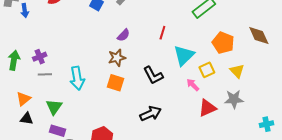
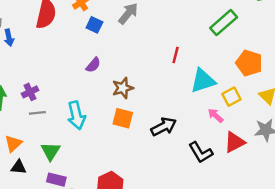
purple semicircle: (123, 35) -> (93, 65), moved
cyan triangle: (184, 55) -> (203, 81), turned 30
black L-shape: (153, 75) -> (201, 152), moved
black arrow: (151, 114) -> (164, 127), moved

